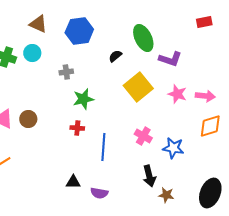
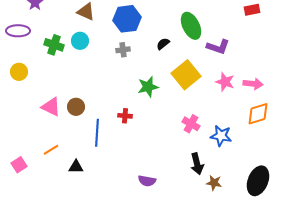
gray cross: (66, 72) -> (123, 50), moved
green star: (83, 99) -> (148, 87), moved
blue line: (103, 147) -> (97, 133), moved
black triangle: (73, 182) -> (76, 167), moved

